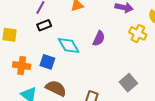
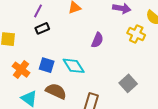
cyan diamond: (69, 46) -> (74, 66), moved
orange cross: (22, 66) -> (21, 70), turned 30

